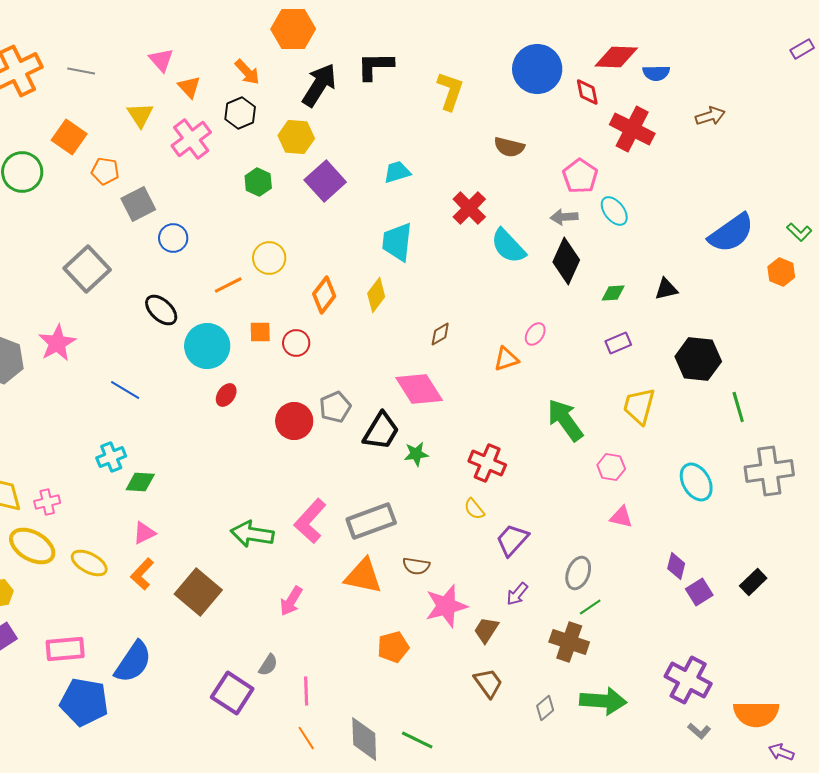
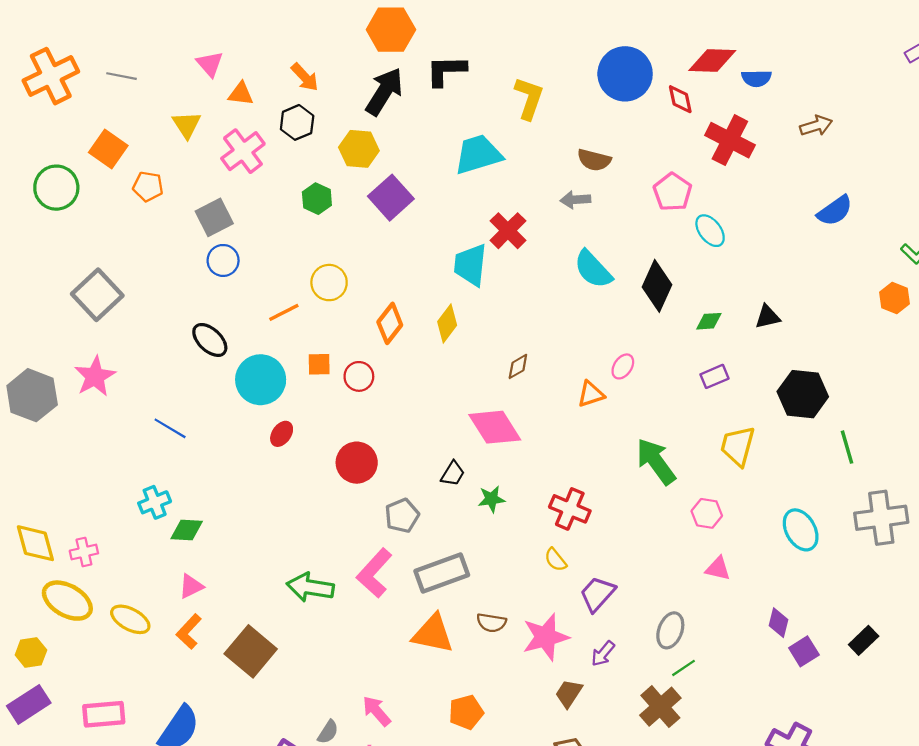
orange hexagon: (293, 29) -> (391, 30), moved
orange triangle: (189, 87) -> (241, 94), turned -40
cyan trapezoid: (397, 172) -> (478, 154), moved, size x1.6
gray square: (138, 204) -> (214, 217), moved
red cross: (469, 208) -> (508, 231), moved
gray arrow: (564, 217) -> (575, 200), moved
blue semicircle: (731, 233) -> (835, 211), moved, size x0.7
gray square: (87, 269) -> (97, 295), moved
gray pentagon: (335, 407) -> (402, 516), moved
black trapezoid: (381, 431) -> (453, 474), size x0.6
pink arrow: (291, 601) -> (377, 711), moved, turned 108
pink star: (446, 606) -> (546, 637), moved
brown cross: (569, 642) -> (660, 707), turned 30

